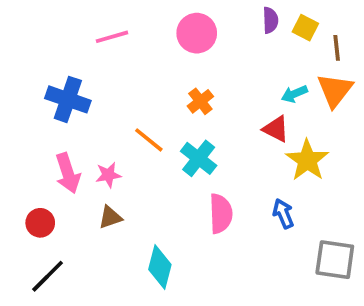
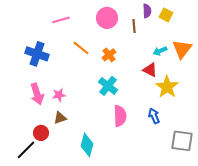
brown line: (337, 48) -> (134, 26), moved
orange line: (149, 140) -> (81, 48), moved
red circle: (40, 223) -> (41, 133), moved

